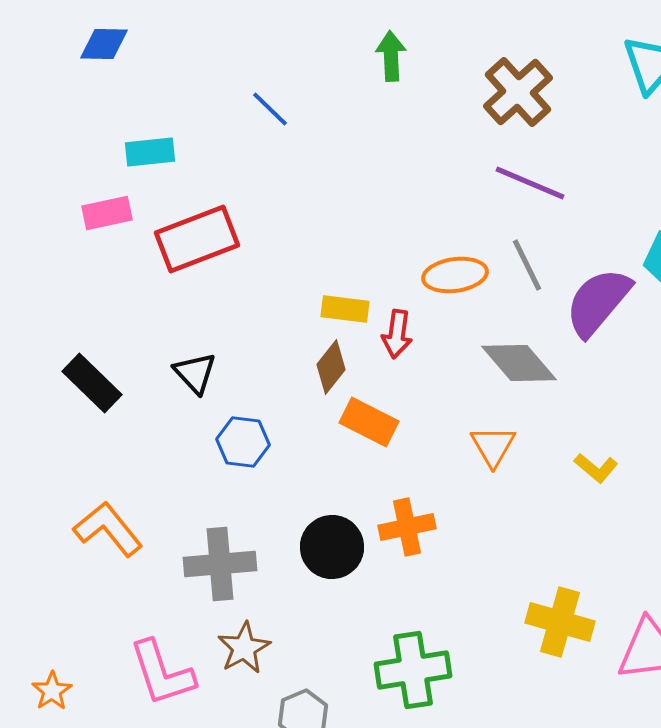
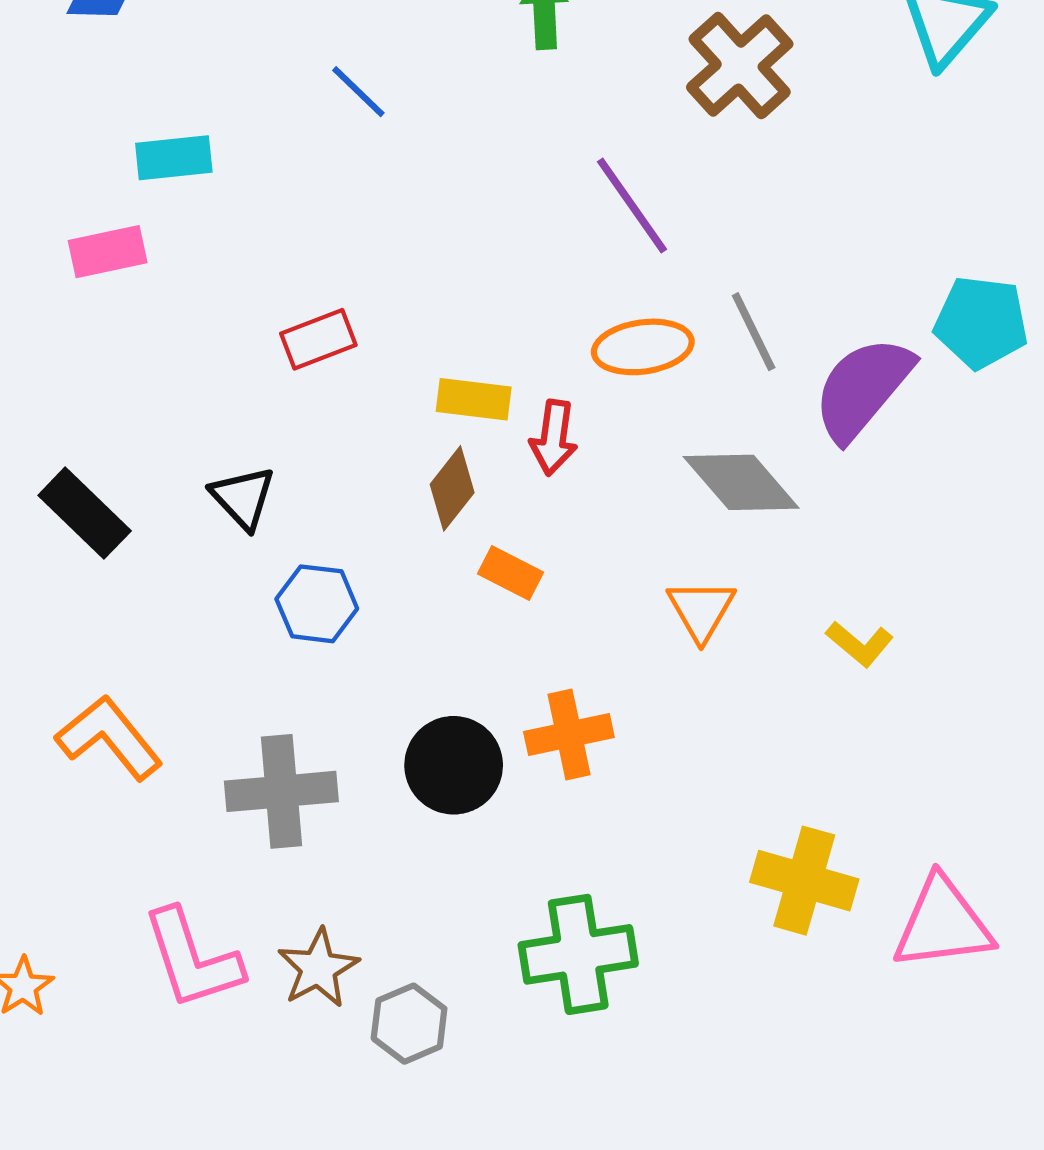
purple line: (530, 183) -> (632, 205), moved, turned 32
red rectangle: (197, 239) -> (318, 339), moved, size x0.6
orange rectangle: (369, 422) -> (511, 573), size x0.7
brown star: (244, 648) -> (318, 968), moved

